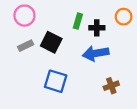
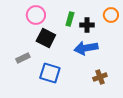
pink circle: (24, 16) -> (36, 15), moved
gray rectangle: (26, 46) -> (23, 58), moved

